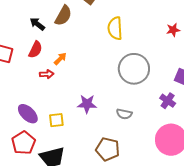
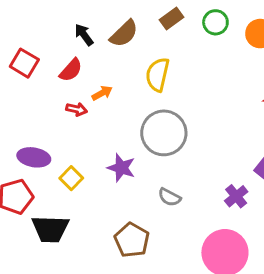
yellow semicircle: (115, 28) -> (158, 75), moved
gray circle: (134, 69) -> (164, 133), moved
purple ellipse: (28, 114) -> (34, 157), turned -50
yellow square: (56, 120) -> (71, 178), turned 35

